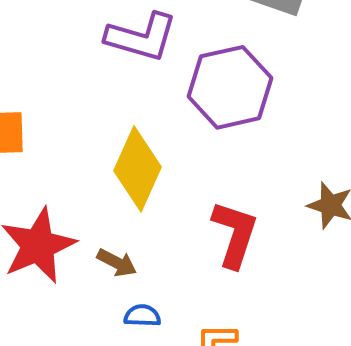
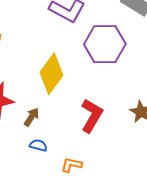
brown arrow: (117, 263) -> (32, 117), turned -96

